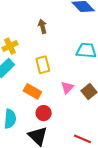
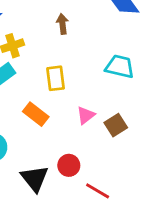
red circle: (44, 113) -> (69, 165), moved

